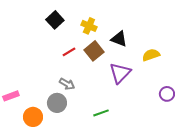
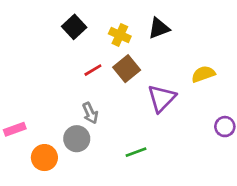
black triangle: (119, 39) -> (159, 28), moved, turned -42
gray arrow: (67, 84) -> (90, 113), turned 35

